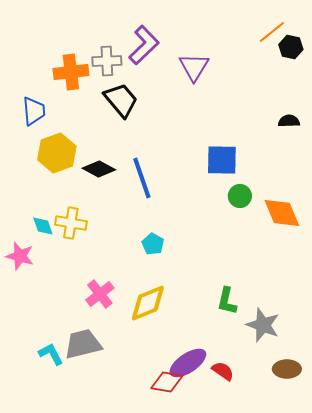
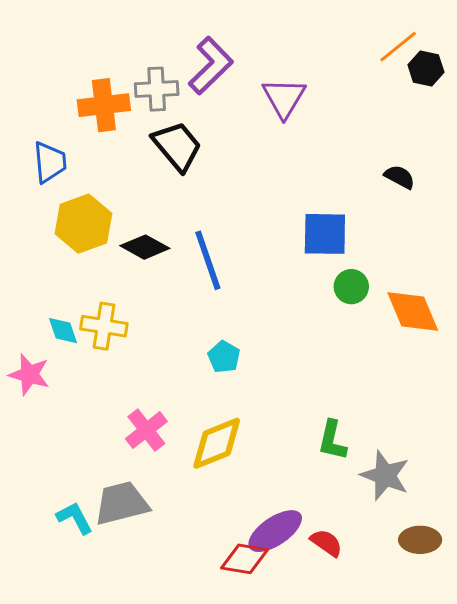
black semicircle: (289, 121) -> (400, 177), moved, turned 30

